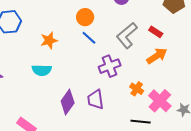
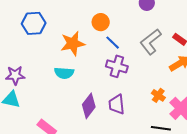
orange circle: (85, 17) -> (101, 22), moved
orange star: (49, 40) -> (73, 43), size x1.4
purple cross: (110, 66) -> (117, 66), moved, turned 35

